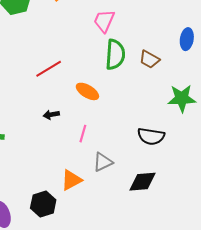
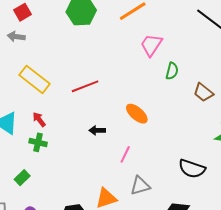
pink trapezoid: (104, 21) -> (151, 45), moved
green semicircle: (115, 54) -> (172, 71), moved, size x0.6
red line: (49, 69) -> (85, 86), moved

